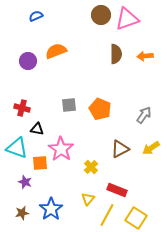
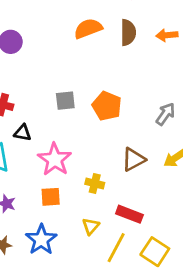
orange semicircle: (56, 51) -> (88, 28), moved
orange square: (40, 163) -> (51, 197), moved
yellow cross: (91, 167) -> (95, 183), turned -32

